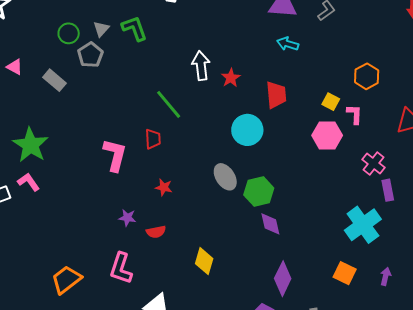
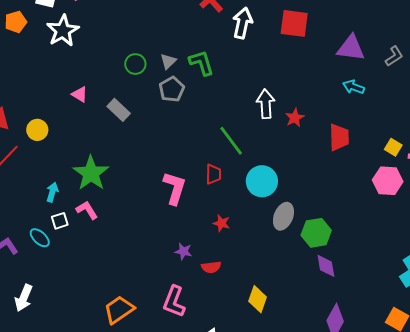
gray pentagon: (90, 55) -> (172, 89), moved
cyan circle: (247, 130) -> (262, 181), moved
gray ellipse: (225, 177) -> (283, 216), turned 52

